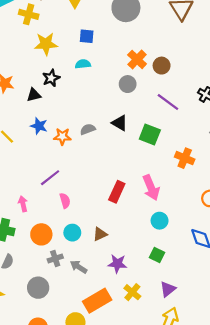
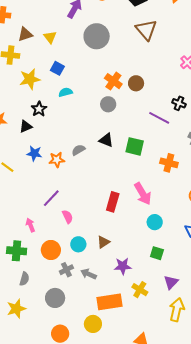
blue square: (87, 36) -> (57, 68), moved, turned 32
purple line: (168, 102) -> (159, 118), moved
orange rectangle: (97, 301) -> (109, 302), turned 30

